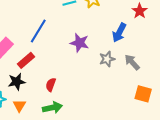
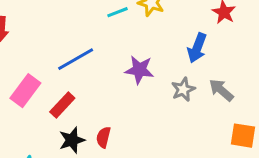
blue line: (38, 31) -> (76, 59), turned 35
black star: (17, 82) -> (72, 140), moved

